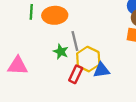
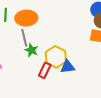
gray line: (75, 41) -> (24, 38), moved

